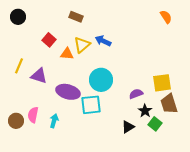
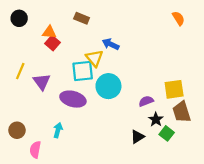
yellow triangle: (82, 45) -> (94, 58), moved, turned -30
orange triangle: (67, 54) -> (49, 32), moved
purple triangle: (39, 76) -> (42, 82), turned 36
cyan square: (91, 105) -> (83, 71), moved
pink semicircle: (33, 115) -> (35, 150), moved

